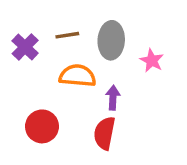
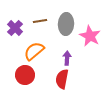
pink star: (152, 61) -> (90, 36), size x1.5
orange semicircle: (77, 76) -> (34, 51), moved, turned -45

